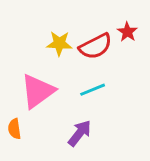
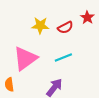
red semicircle: (96, 46) -> (65, 27), size x0.7

